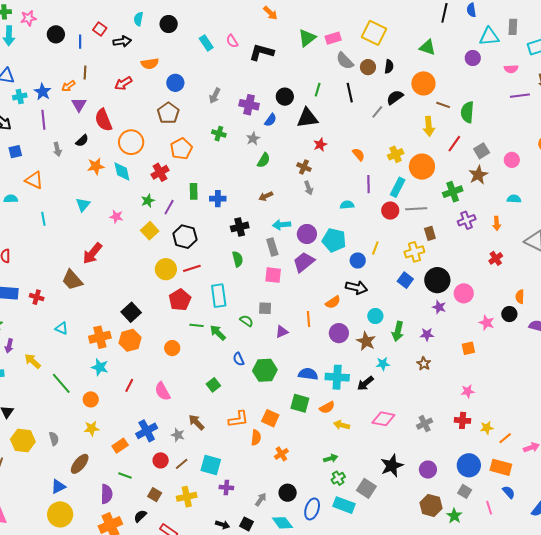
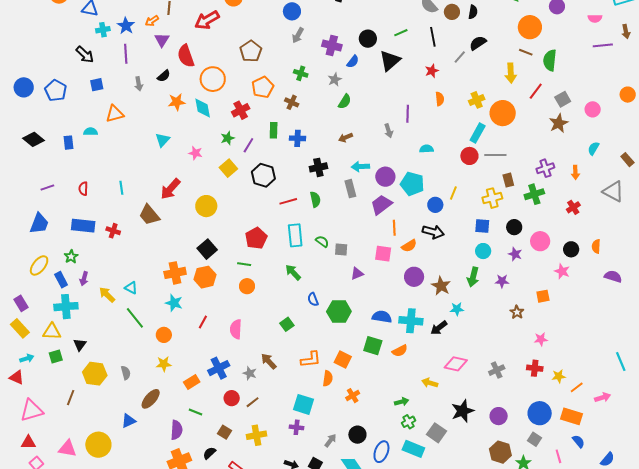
red arrow: (123, 83) -> (207, 20), size x1.4
blue circle: (175, 83) -> (292, 11), moved
orange circle: (423, 83) -> (530, 27), moved
green line: (318, 90) -> (401, 33), turned 48
black triangle: (307, 118) -> (390, 61), turned -35
red star: (320, 145) -> (432, 71), moved
orange semicircle: (359, 154) -> (440, 99), turned 32
brown cross: (304, 167) -> (292, 102), moved
orange triangle: (34, 180) -> (115, 114), turned -42
purple line: (368, 184) -> (408, 114), moved
green cross: (453, 192) -> (534, 194), moved
cyan semicircle: (514, 199) -> (593, 148), turned -64
cyan line: (43, 219) -> (121, 188), moved
red line: (192, 268) -> (288, 201), moved
yellow circle: (166, 269) -> (206, 206), moved
pink square: (273, 275) -> (383, 254), moved
blue square: (405, 280) -> (482, 226), turned -35
black circle: (437, 280) -> (514, 227), size x0.6
black circle: (509, 314) -> (571, 249), moved
cyan circle: (375, 316) -> (483, 251), moved
orange line: (308, 319) -> (394, 228), moved
green semicircle: (246, 321) -> (322, 241), moved
green line: (197, 325) -> (244, 264), moved
cyan triangle: (62, 328) -> (131, 288), moved
brown star: (424, 364) -> (517, 312), moved
pink semicircle: (163, 391) -> (236, 329), turned 30
yellow arrow: (342, 425) -> (430, 383), moved
cyan square: (211, 465) -> (304, 404), moved
yellow circle: (60, 514) -> (98, 445), moved

